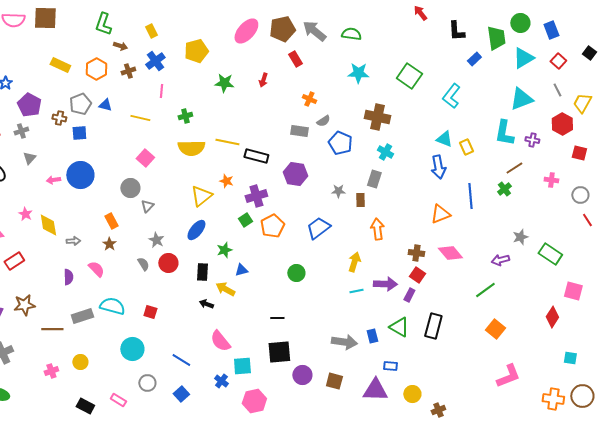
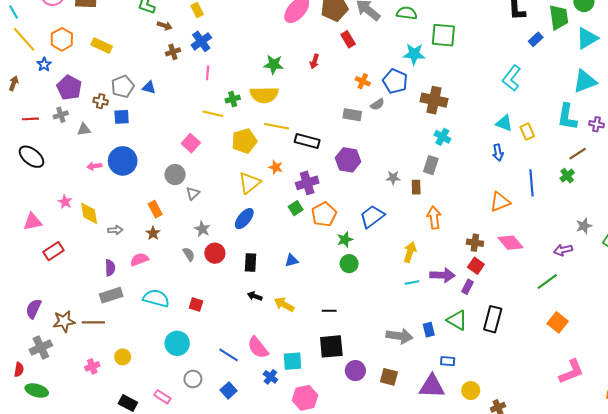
yellow pentagon: (196, 51) -> (244, 141), moved
orange hexagon: (96, 69) -> (62, 39), moved
green square: (409, 76) -> (443, 35), moved, turned -30
yellow line: (140, 118) -> (213, 114), moved
blue pentagon: (340, 143) -> (395, 81), moved
yellow semicircle: (191, 148) -> (264, 95), moved
gray triangle: (29, 158) -> (84, 129), moved, turned 40
blue arrow: (438, 167) -> (498, 153), size x0.7
green star: (224, 250) -> (345, 240), moved
pink semicircle: (96, 269) -> (139, 259), turned -66
yellow arrow: (225, 289) -> (284, 305), moved
brown star: (24, 305) -> (64, 321), moved
gray rectangle: (82, 316) -> (111, 295), moved
pink semicircle: (220, 341) -> (258, 348), moved

